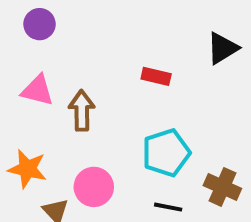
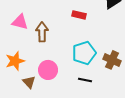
orange star: (27, 169) -> (15, 61), turned -30
brown cross: (222, 187) -> (112, 60), moved

